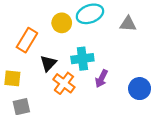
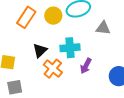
gray triangle: (128, 24) -> (103, 28), moved
orange rectangle: (27, 40) -> (26, 17), moved

